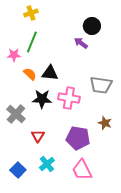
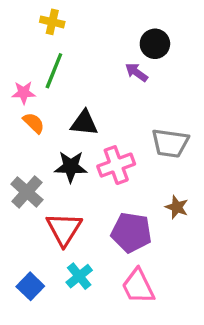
yellow cross: (31, 13) -> (52, 22), turned 32
orange semicircle: (30, 74) -> (34, 123), moved
pink cross: (69, 98) -> (116, 165), turned -30
red triangle: (38, 136) -> (64, 229), size x1.6

